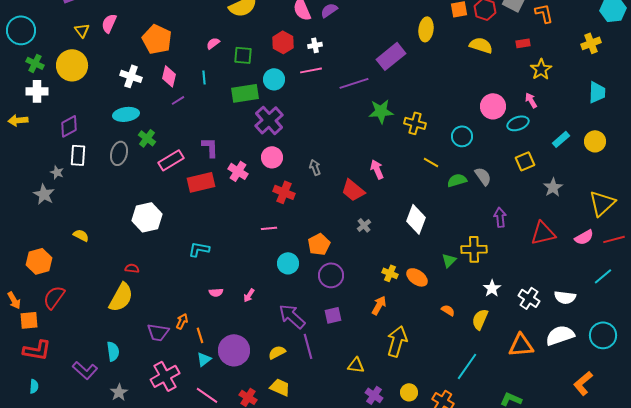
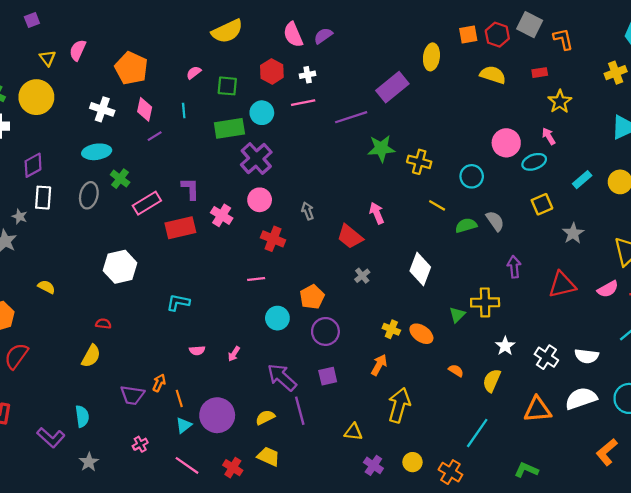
yellow semicircle: (121, 297) -> (91, 356), size x0.7
pink cross: (165, 376) -> (140, 444), size x0.5

